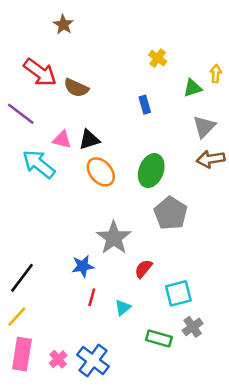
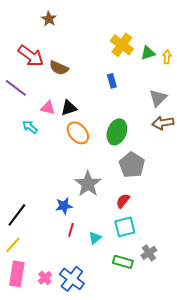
yellow cross: (158, 58) -> (122, 45), size x1.6
green triangle: (193, 88) -> (148, 53), moved
cyan arrow: (39, 164) -> (30, 127), size x0.6
red semicircle: (143, 269) -> (123, 201), moved
cyan square: (178, 293) -> (125, 227), moved

